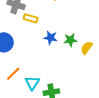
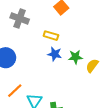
yellow rectangle: (31, 18) -> (51, 36), moved

